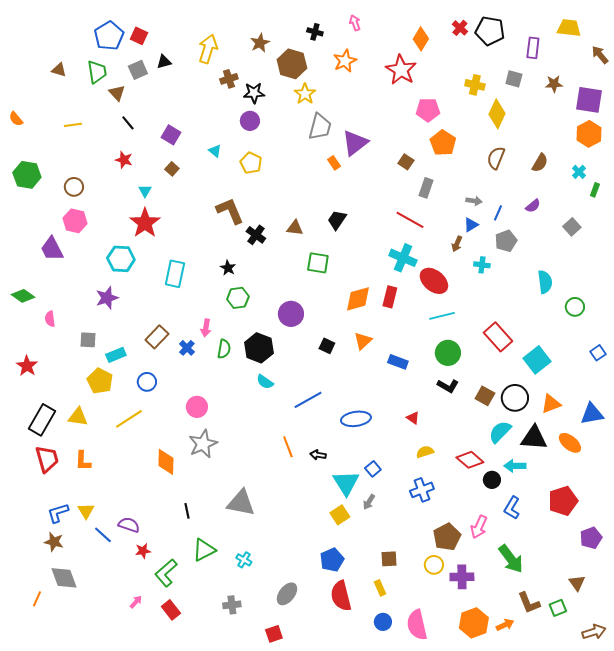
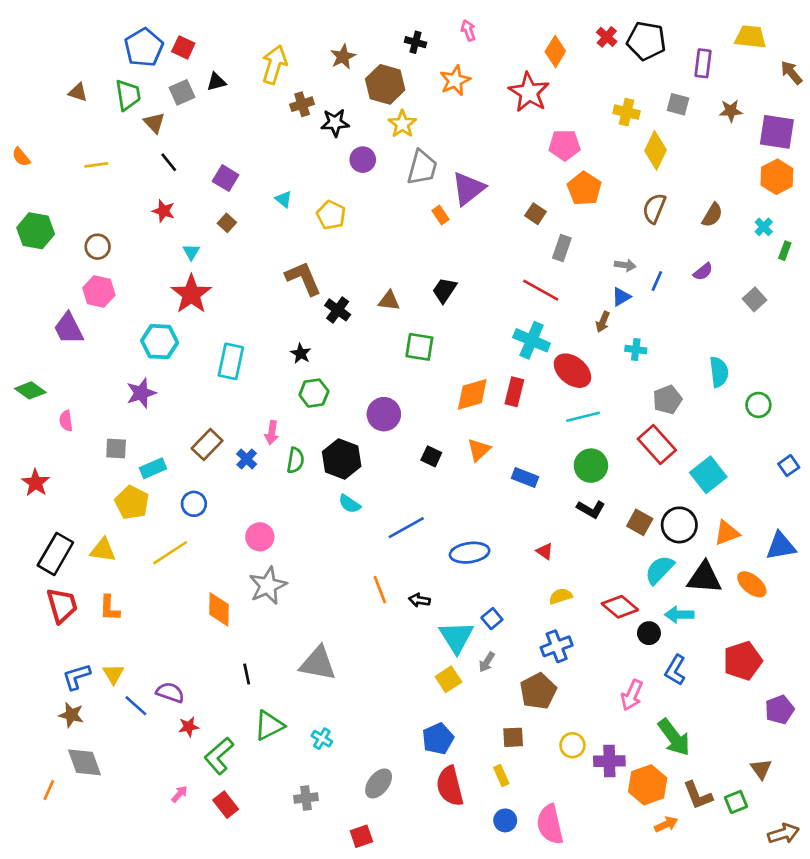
purple circle: (250, 121) -> (363, 160), moved
gray pentagon: (506, 241) -> (667, 400), moved
brown pentagon: (447, 537) -> (538, 691), moved
orange hexagon: (474, 623) -> (648, 785), moved

